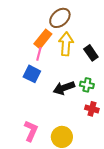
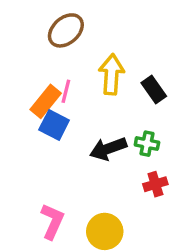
brown ellipse: (60, 18) -> (66, 30), moved
orange rectangle: (43, 39) -> (46, 101), moved
red cross: (92, 109) -> (155, 184), turned -32

